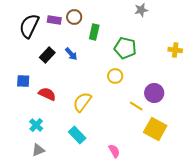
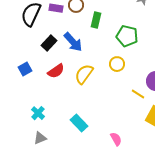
blue arrow: (71, 54) -> (73, 42), size x1.5
blue square: (23, 81) -> (25, 69), turned -32
red semicircle: (47, 94) -> (56, 71), moved, turned 120
yellow semicircle: (82, 102) -> (84, 74), moved

